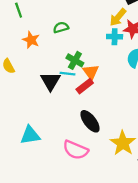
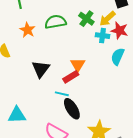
green semicircle: (61, 27) -> (55, 22), size x1.5
green cross: (75, 60) -> (86, 19), moved
cyan line: (68, 74) -> (62, 94), moved

